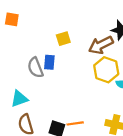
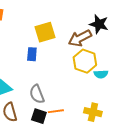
yellow square: (63, 39) -> (45, 32), size x1.5
gray semicircle: (35, 68) -> (37, 94), moved

